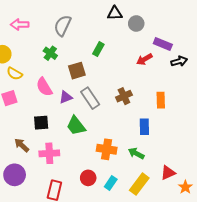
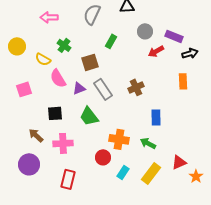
gray circle: (136, 24) -> (145, 31), moved
pink arrow: (20, 25) -> (49, 17), moved
gray semicircle: (63, 26) -> (92, 14), moved
yellow semicircle: (15, 74) -> (43, 59), moved
orange rectangle: (161, 100) -> (183, 81), moved
red circle: (88, 178) -> (103, 157), moved

